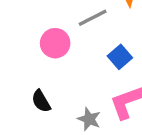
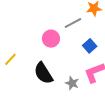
black semicircle: (41, 101) -> (43, 73), size x1.6

